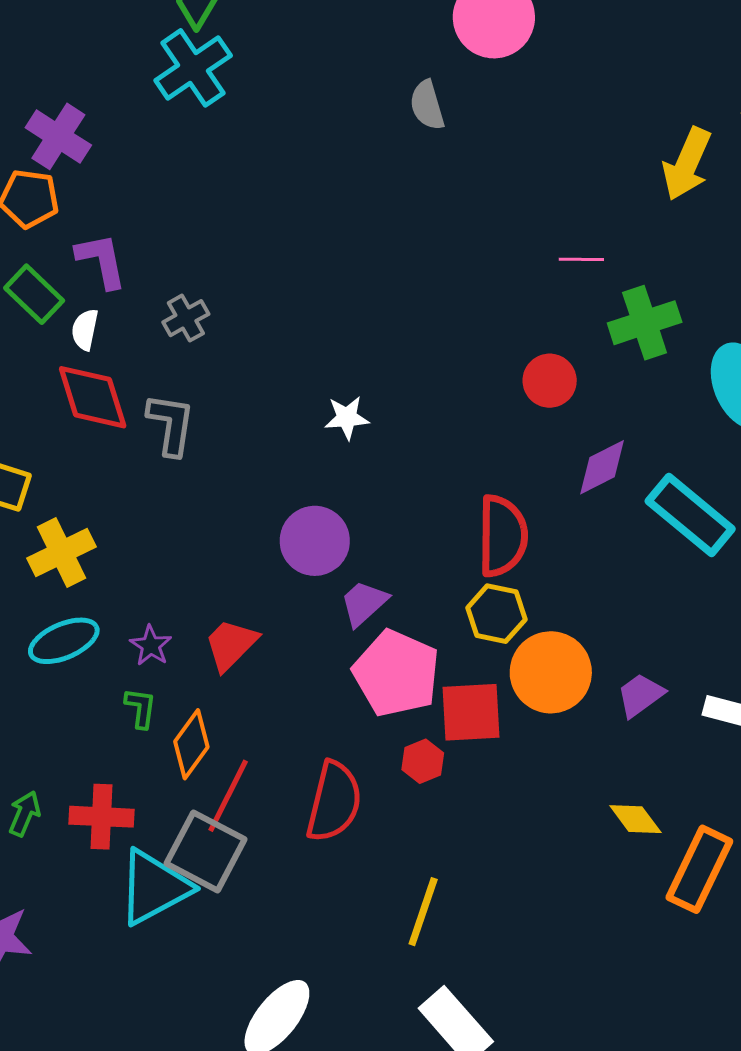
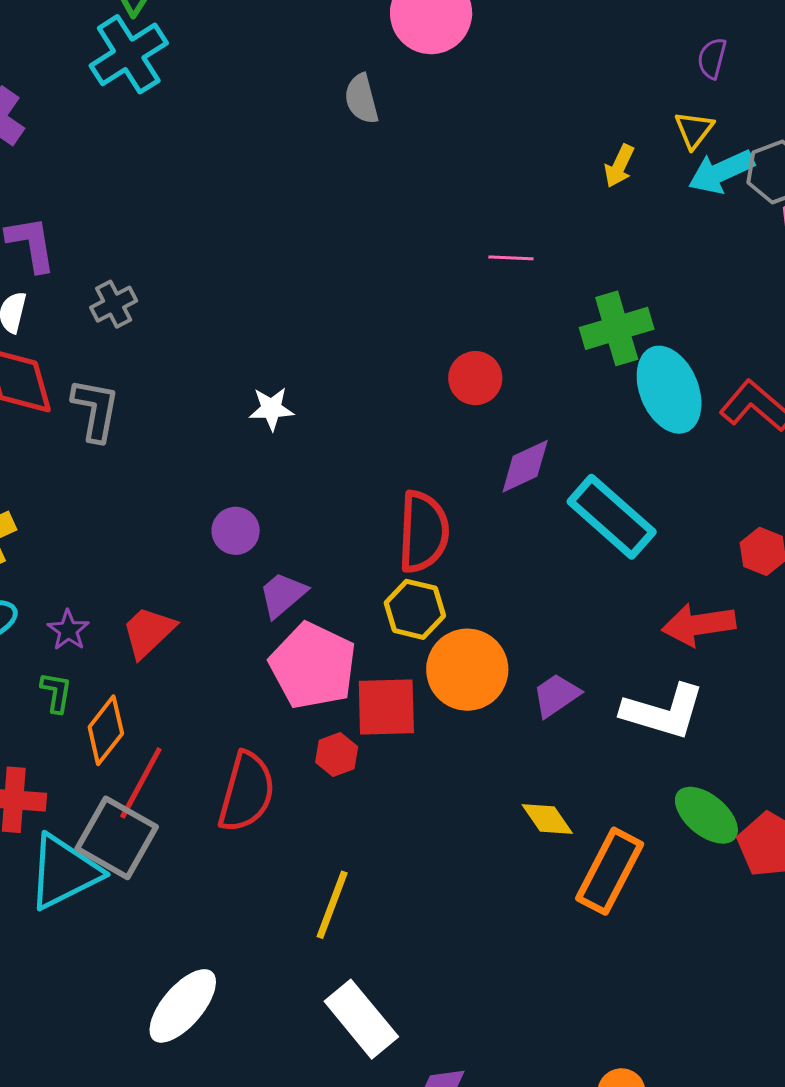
yellow arrow: (687, 164) -> (619, 166), size x0.6
green cross: (645, 323) -> (617, 328), moved
purple circle: (315, 541) -> (236, 531), size x0.7

